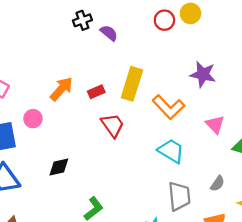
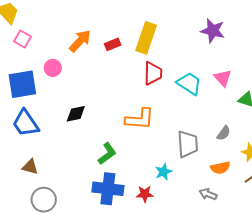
orange L-shape: (168, 107) -> (140, 119), moved, turned -44
red trapezoid: (113, 125) -> (153, 73), moved, turned 35
cyan trapezoid: (171, 151) -> (189, 84), moved

